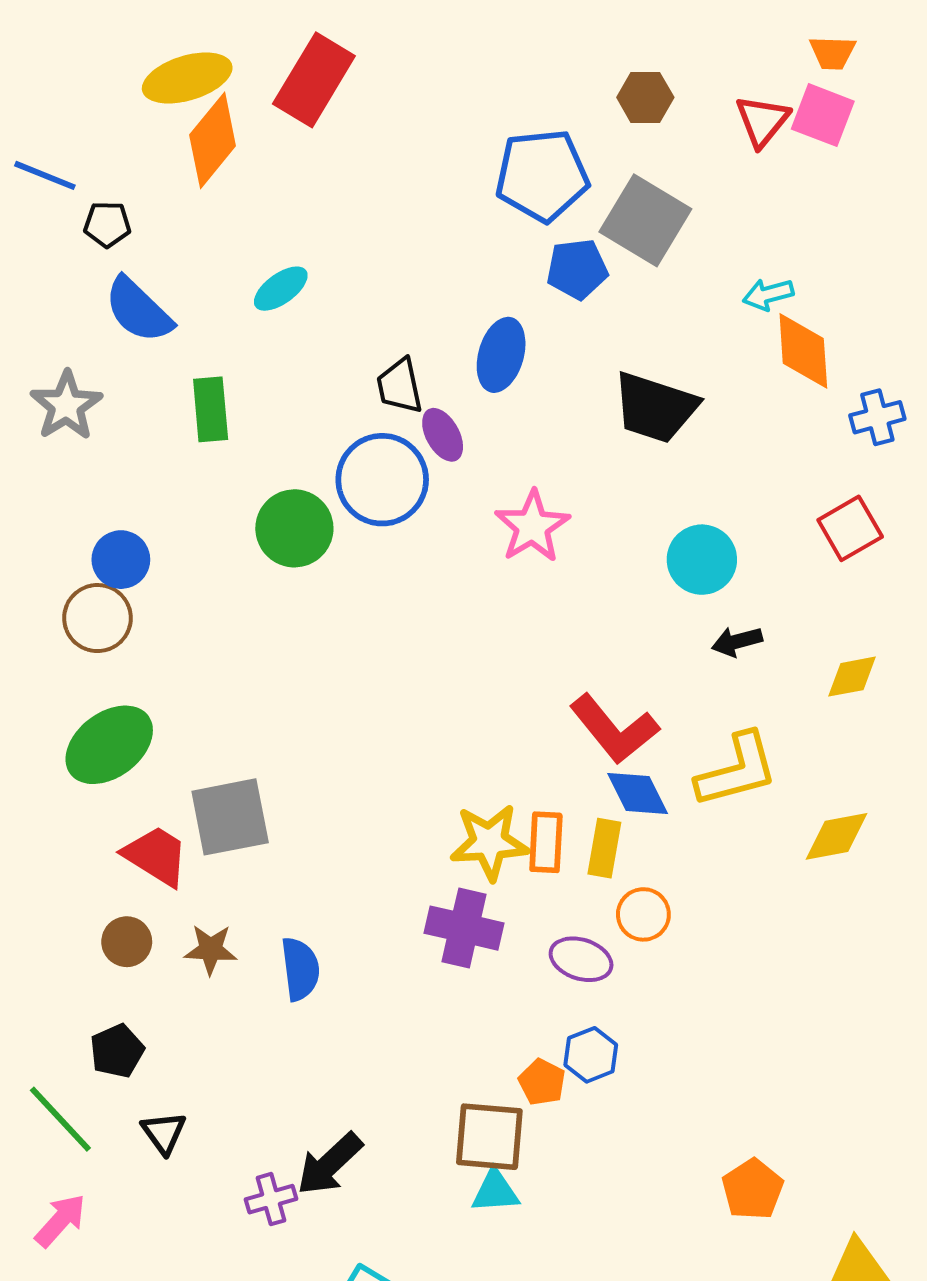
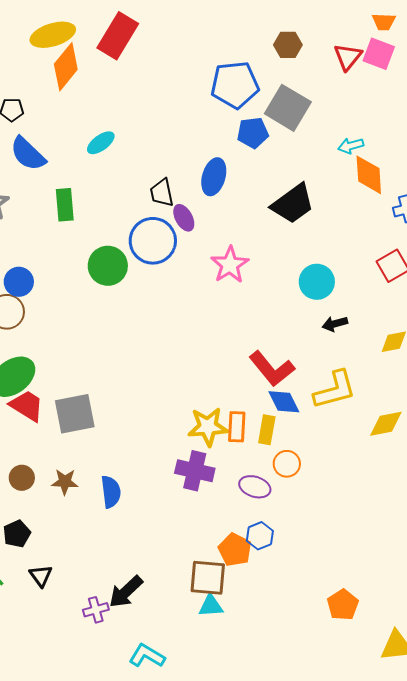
black trapezoid: (655, 407) -> (293, 204), turned -54
red trapezoid: (156, 856) -> (27, 406), moved
orange pentagon: (542, 1082) -> (235, 550), size x1.4

